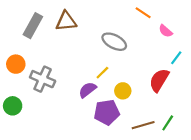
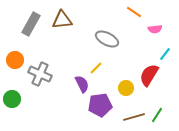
pink semicircle: (166, 31) -> (155, 29), turned -48
purple semicircle: (87, 90) -> (82, 84), turned 102
yellow circle: (123, 91) -> (126, 88), moved

